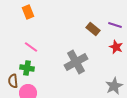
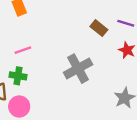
pink line: (31, 47) -> (23, 50), turned -56

